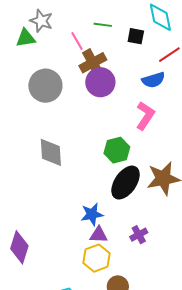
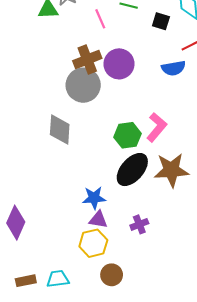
brown cross: (93, 63) -> (87, 60), moved
gray circle: (45, 86) -> (83, 85), moved
pink L-shape: (145, 116) -> (157, 127), moved

